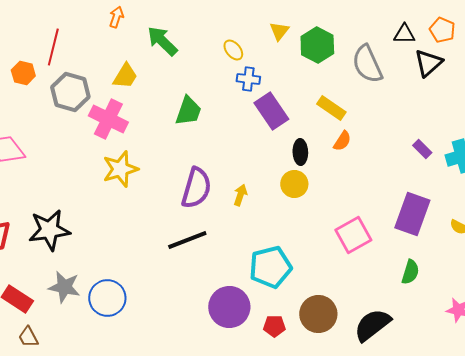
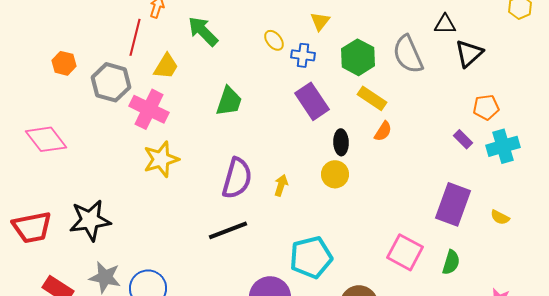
orange pentagon: (442, 30) -> (486, 107), moved, turned -30
green hexagon: (317, 45) -> (358, 57), moved
red line: (53, 47) -> (135, 37), moved
blue cross: (248, 79) -> (303, 55), moved
pink square: (353, 235) -> (405, 252), moved, turned -33

